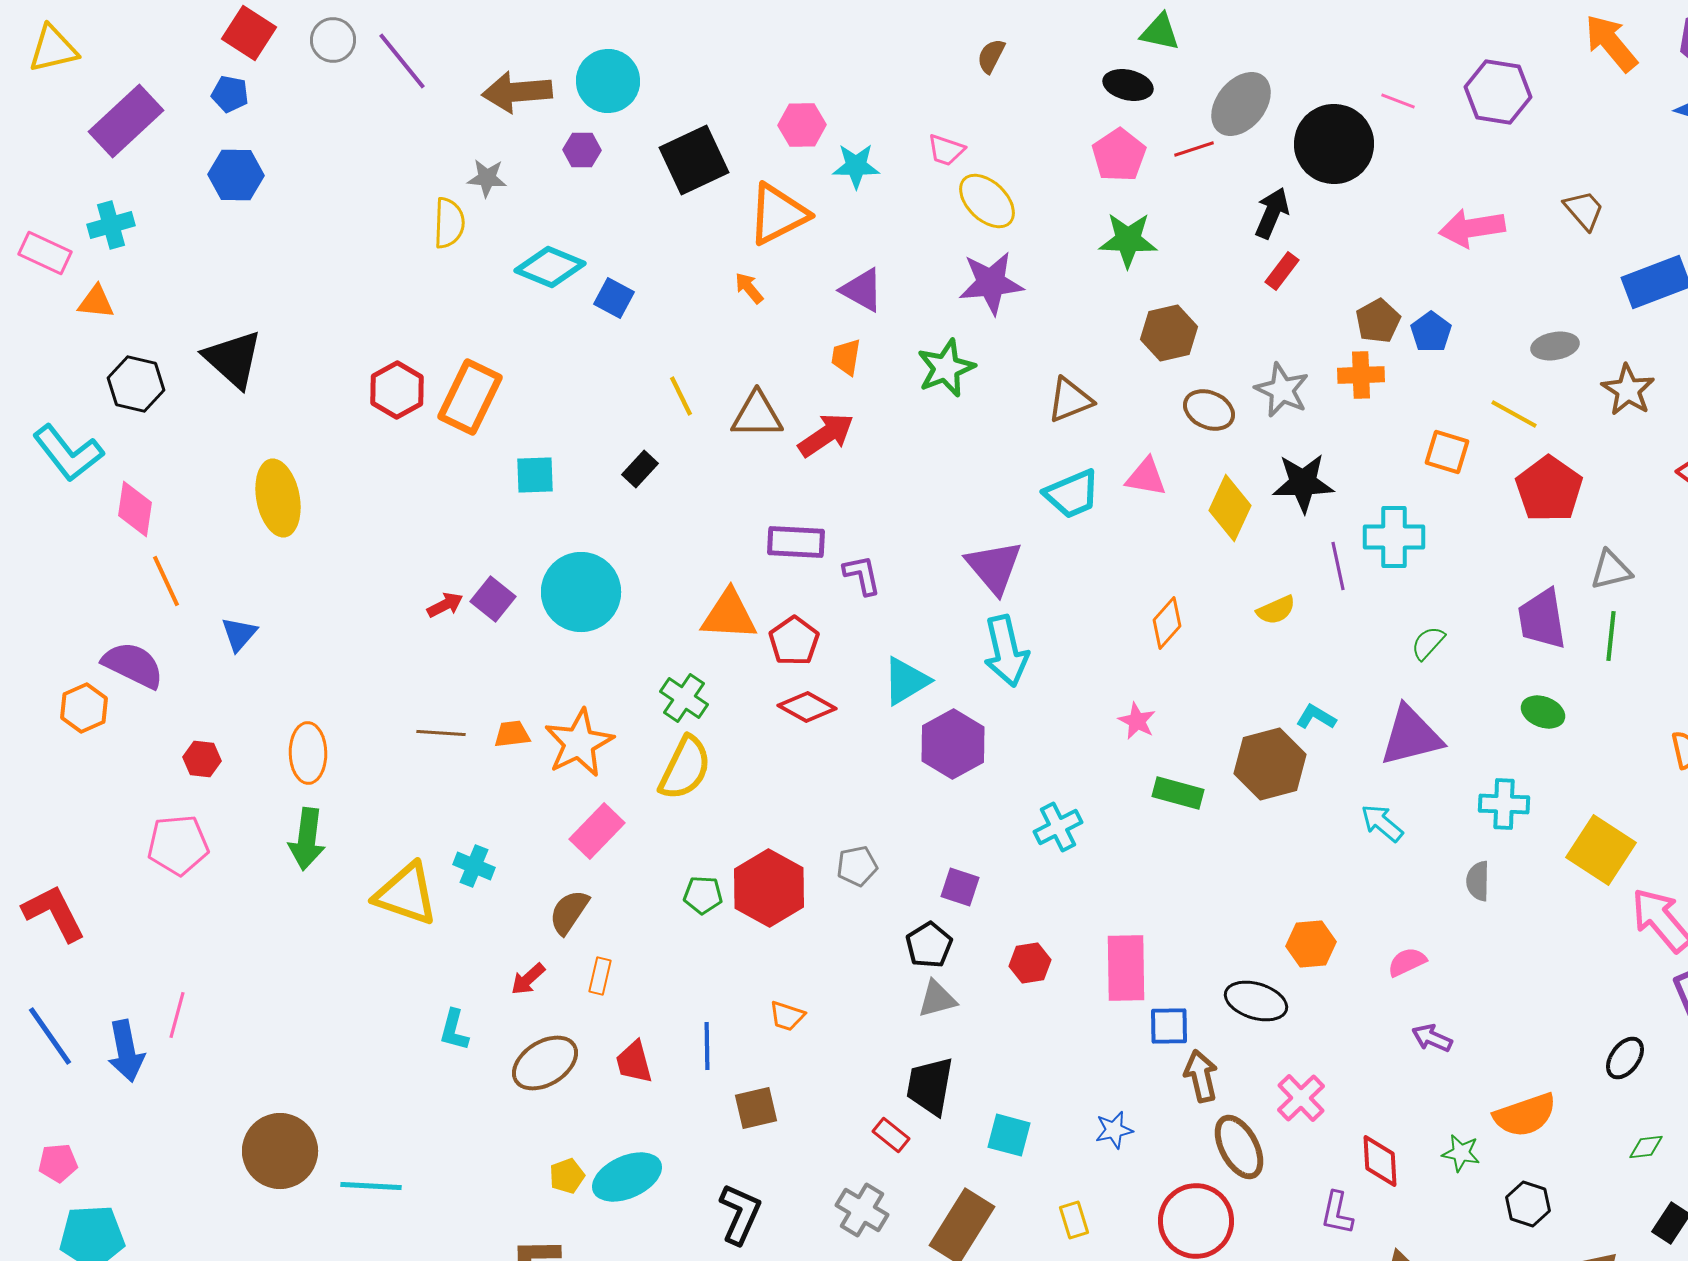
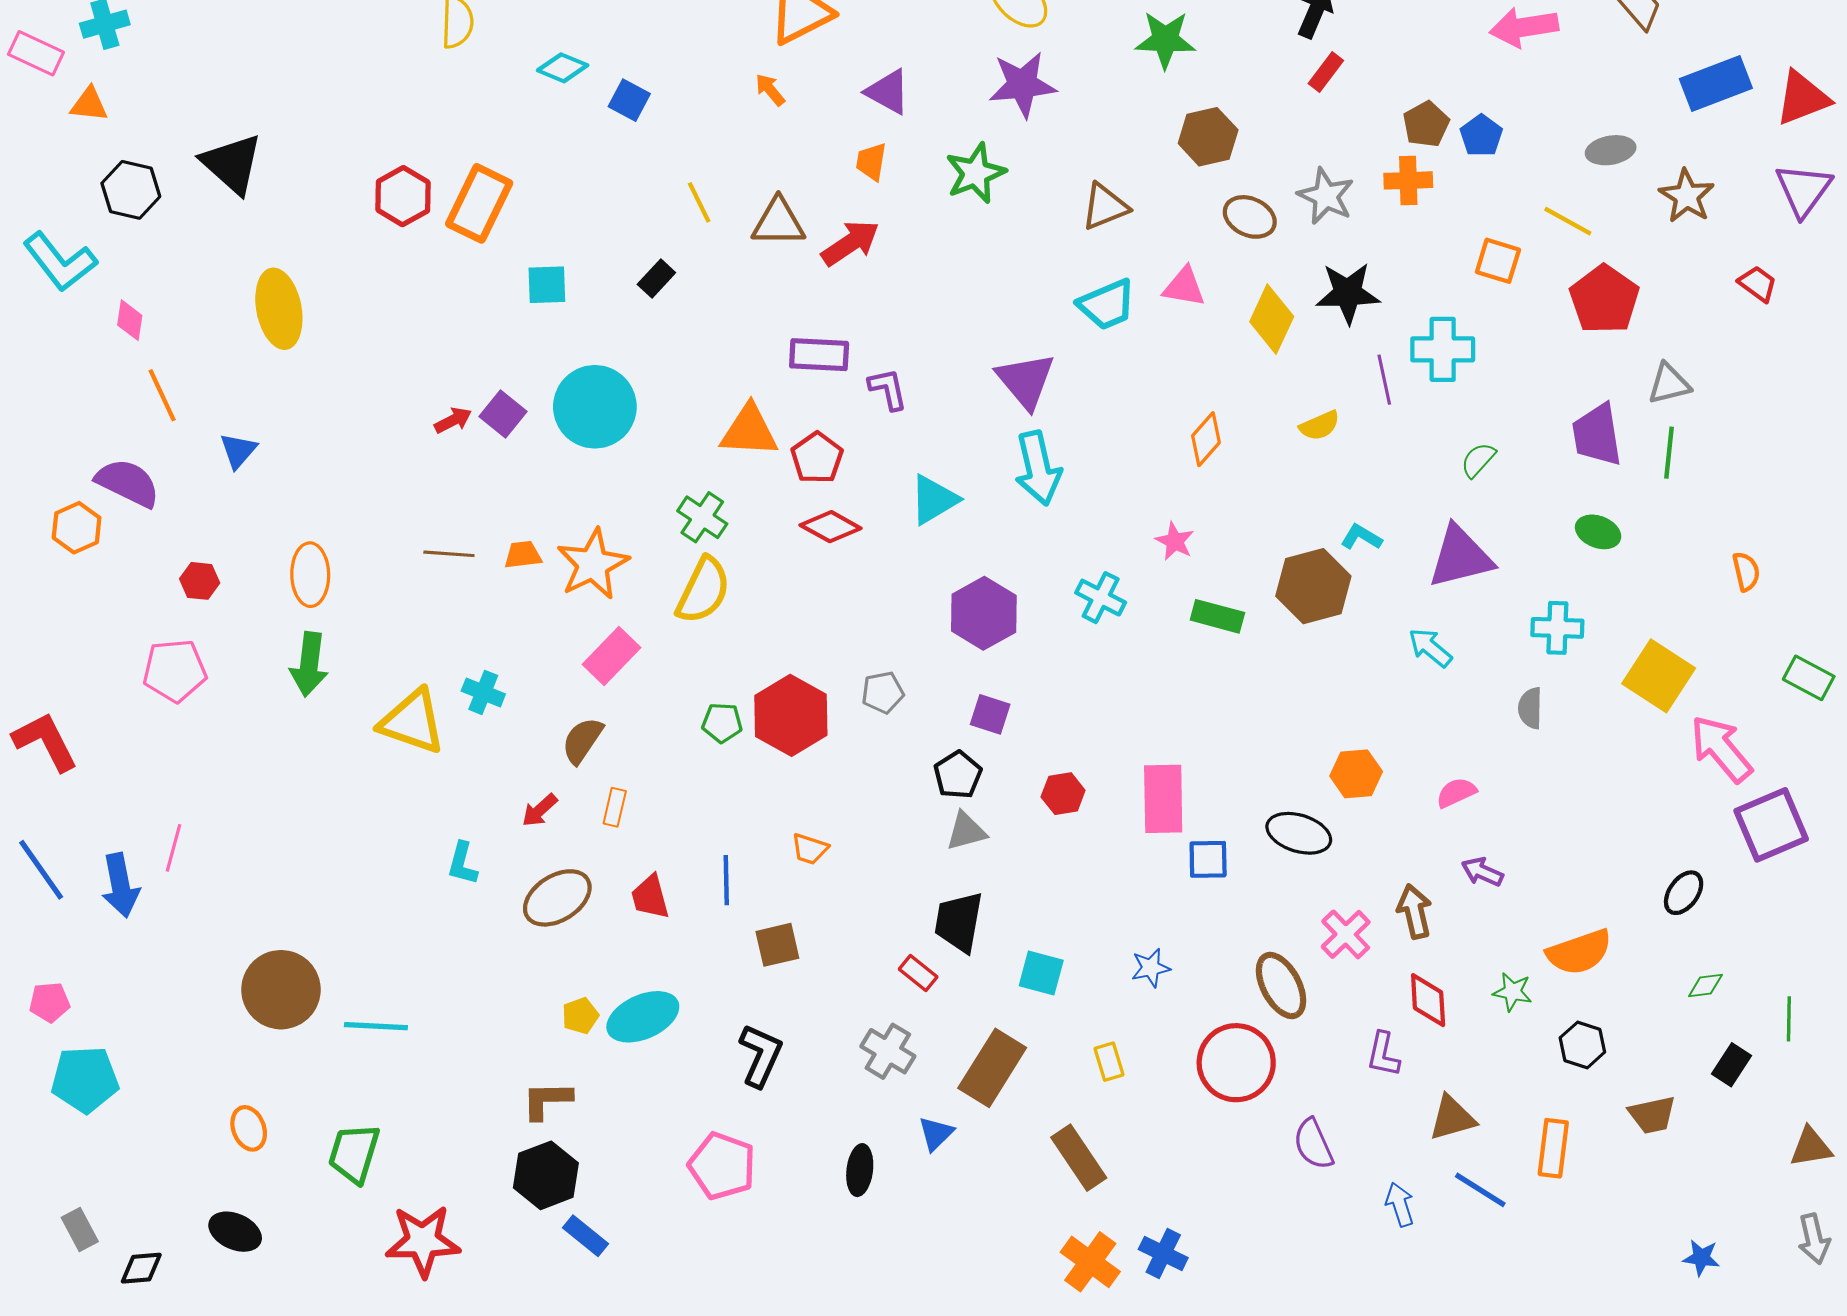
cyan diamond: (550, 267) -> (563, 68), size x0.7
pink diamond: (135, 509) -> (130, 320), size x0.7
purple hexagon: (953, 744) -> (984, 613), moved
cyan cross: (1058, 827) -> (1101, 598), moved, turned -36
brown arrow: (1201, 1076) -> (1415, 911), moved

